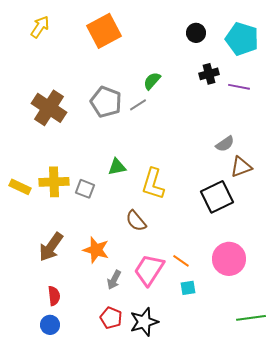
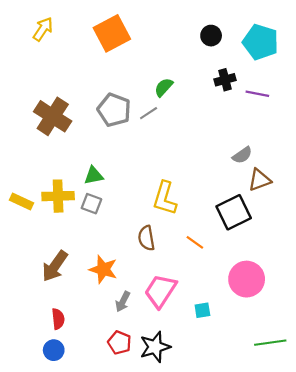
green triangle: (117, 167) -> (94, 176), moved
brown semicircle: (136, 221) -> (146, 238), turned 30
orange line: (181, 261) -> (195, 242), moved

